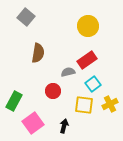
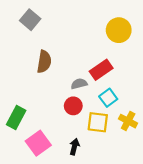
yellow circle: (88, 26) -> (119, 30), moved
red circle: (53, 91) -> (73, 106), moved
yellow cross: (110, 104) -> (128, 121), turned -35

